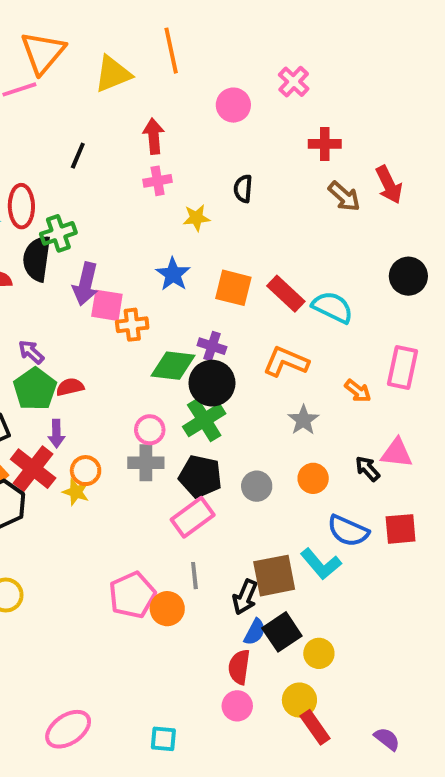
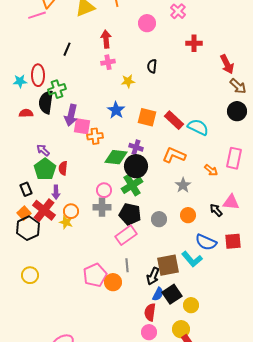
brown arrow: (344, 196) -> (238, 86), moved
red semicircle: (70, 387) -> (63, 168), turned -72

